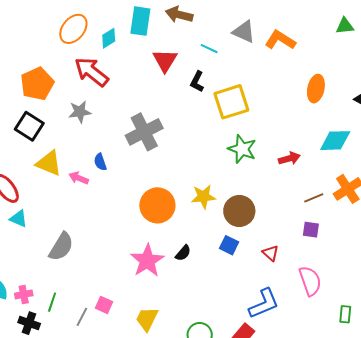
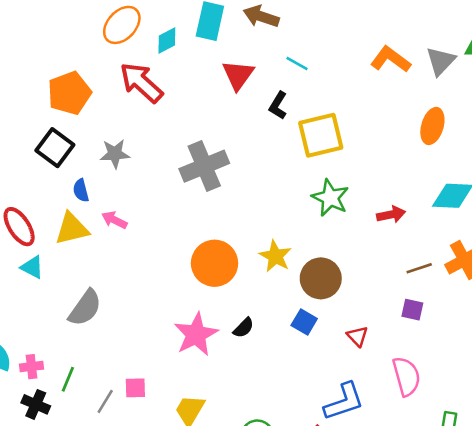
gray triangle: (244, 32) -> (441, 61), moved, turned 45
gray star: (80, 112) -> (115, 154), moved
blue semicircle: (100, 162) -> (81, 190), moved
yellow triangle: (49, 163) -> (72, 229), moved, turned -40
yellow star: (203, 197) -> (275, 256), turned 30
pink square: (104, 305) -> (135, 388), turned -30

